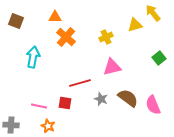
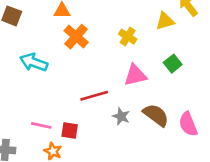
yellow cross: (106, 37) -> (128, 37), turned -32
cyan arrow: (33, 57) -> (34, 62), turned -80
green square: (159, 58) -> (173, 64), moved
red square: (65, 103) -> (70, 131), moved

